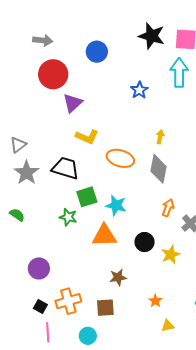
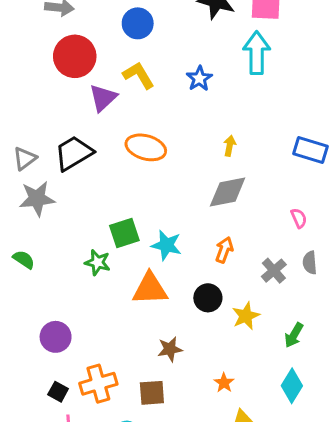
yellow L-shape: (87, 137) -> (139, 75), moved, turned -145
orange ellipse: (120, 158) -> (146, 147), moved
black trapezoid: (65, 168) -> (74, 153), moved, turned -48
gray diamond: (158, 169) -> (228, 192), turned 68
gray star: (27, 173) -> (37, 199), turned 30
orange arrow: (168, 208) -> (224, 250), moved

